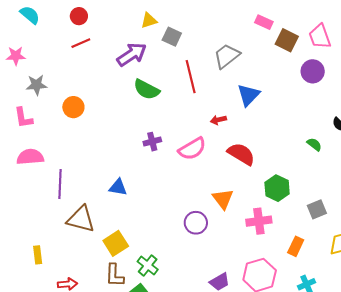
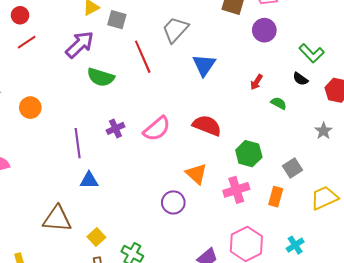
red arrow: (218, 120) -> (256, 82), moved, turned -35
purple line: (60, 184) -> (78, 143), moved
yellow square: (116, 243) -> (96, 237), size x0.7
orange rectangle: (296, 246) -> (276, 197), moved

